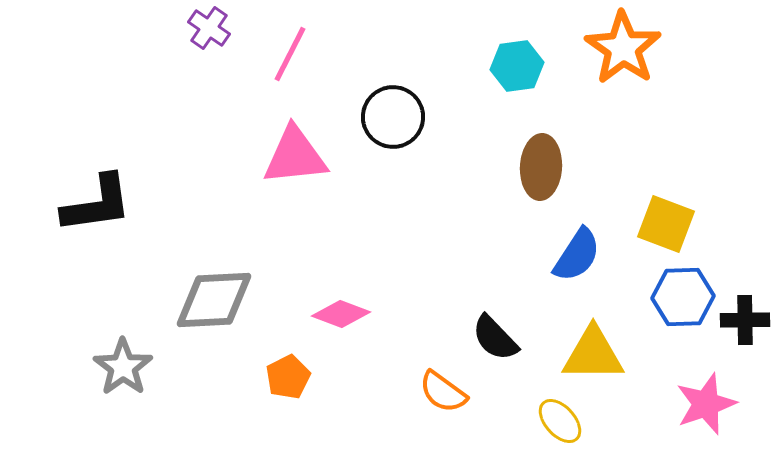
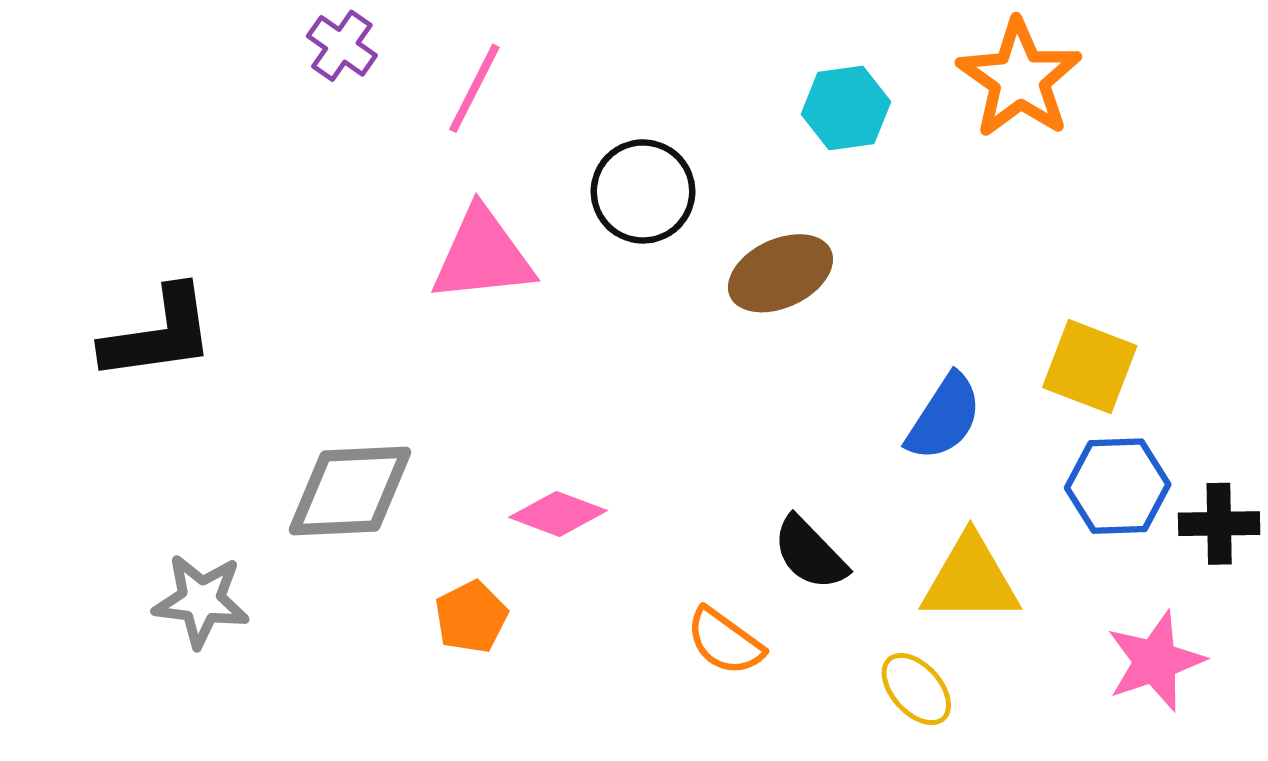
brown ellipse: (541, 167) -> (780, 273), moved, turned 62
gray star: (123, 367) -> (201, 601), turned -30

